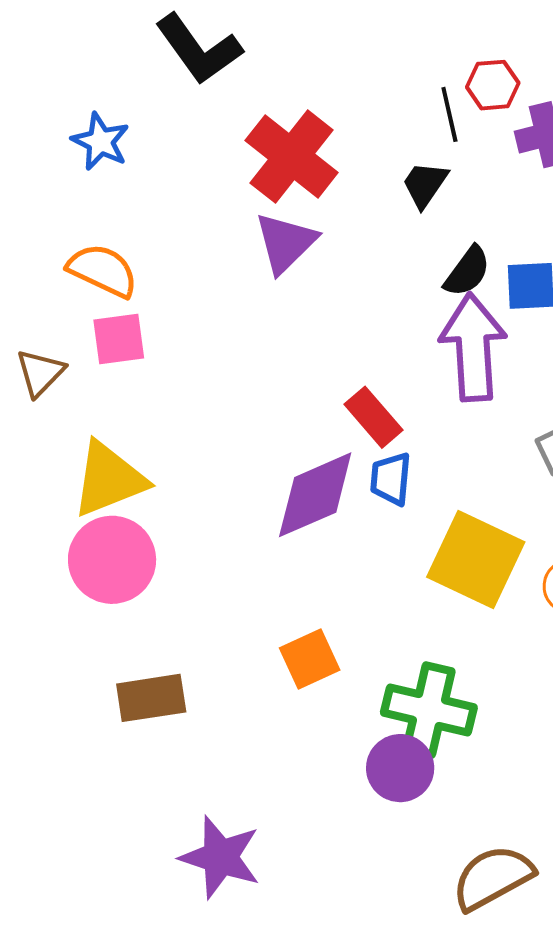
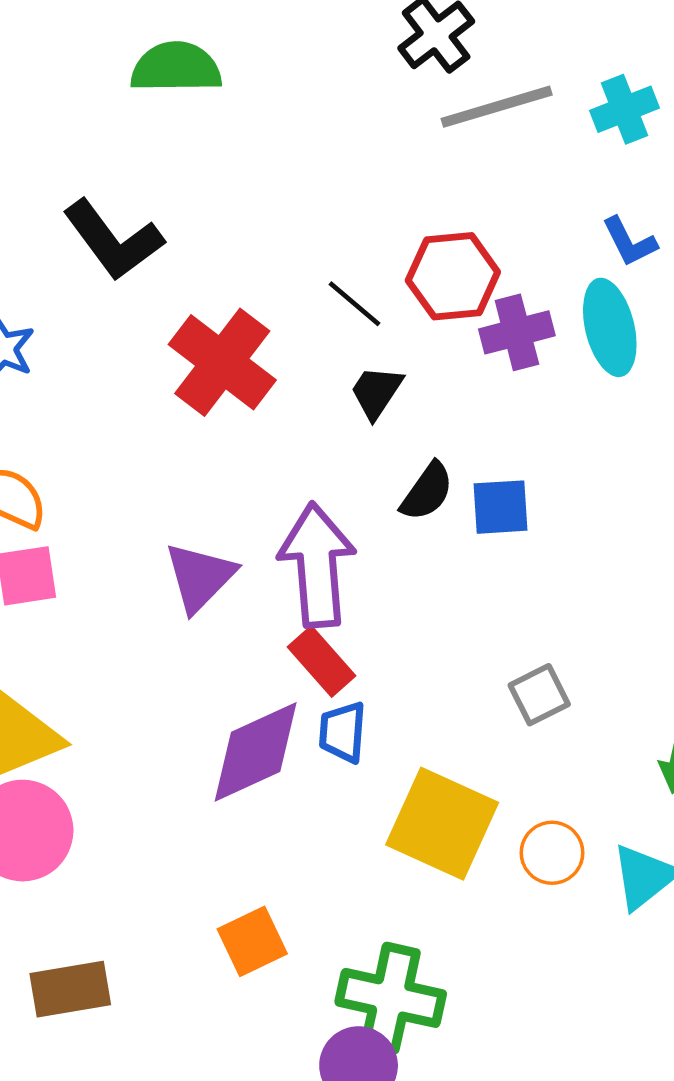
red hexagon: (493, 85) -> (453, 276), size x1.5
black line: (449, 114) -> (354, 304), moved, turned -36
purple triangle: (286, 243) -> (200, 577), moved
purple arrow: (473, 347) -> (317, 565), moved

